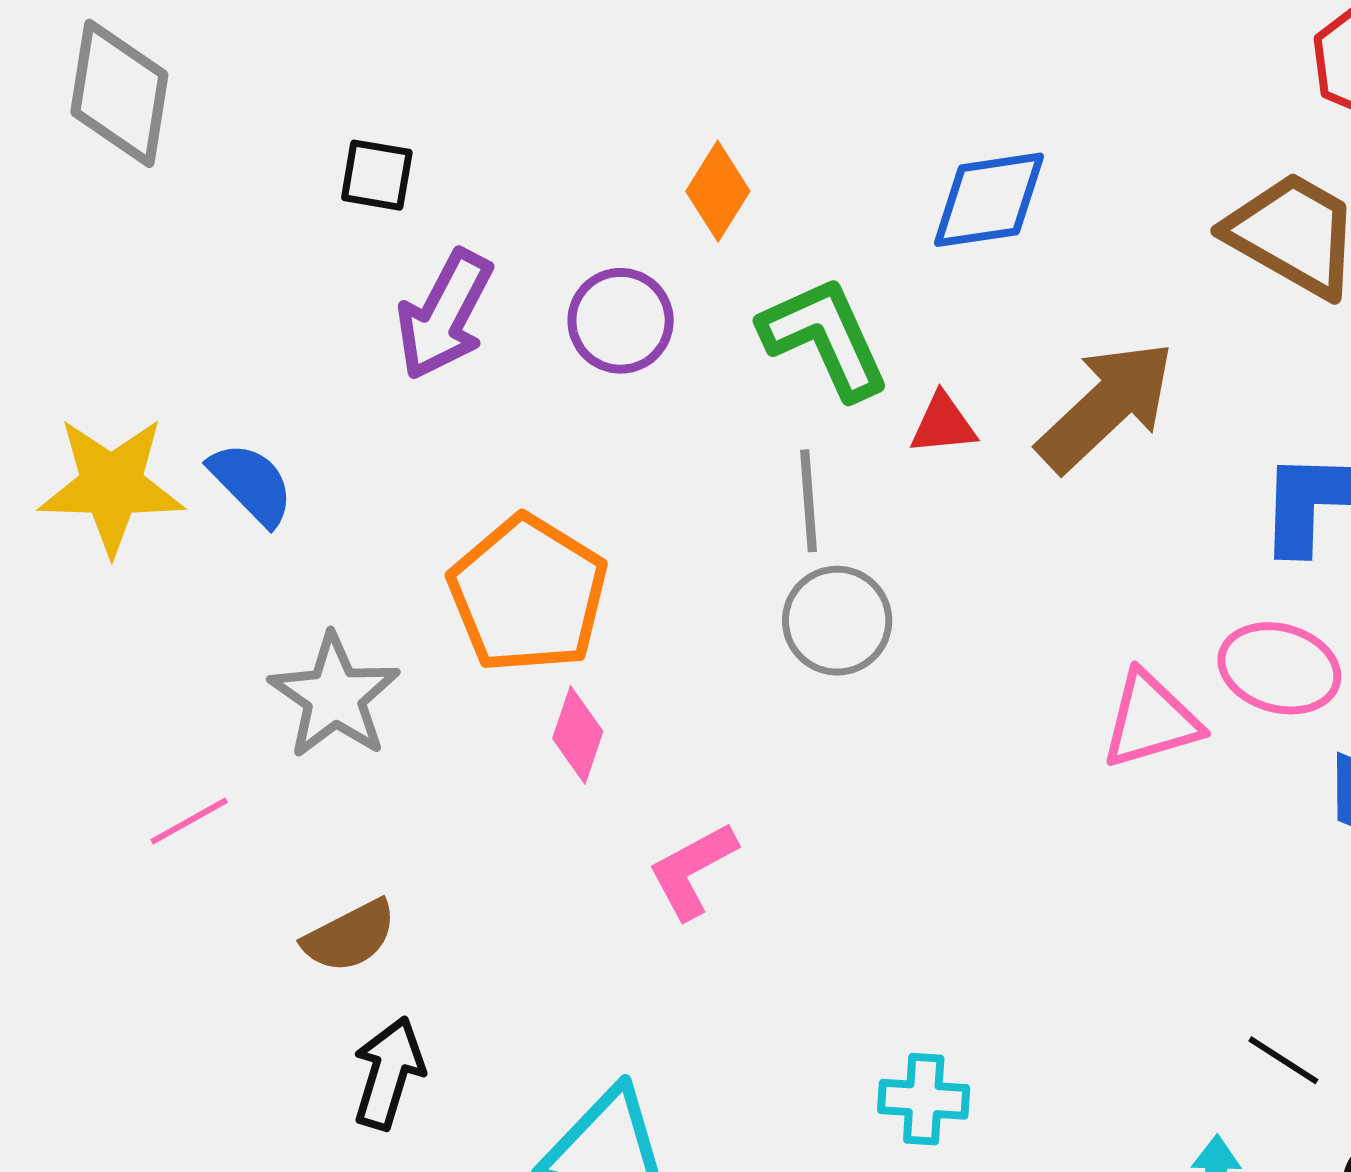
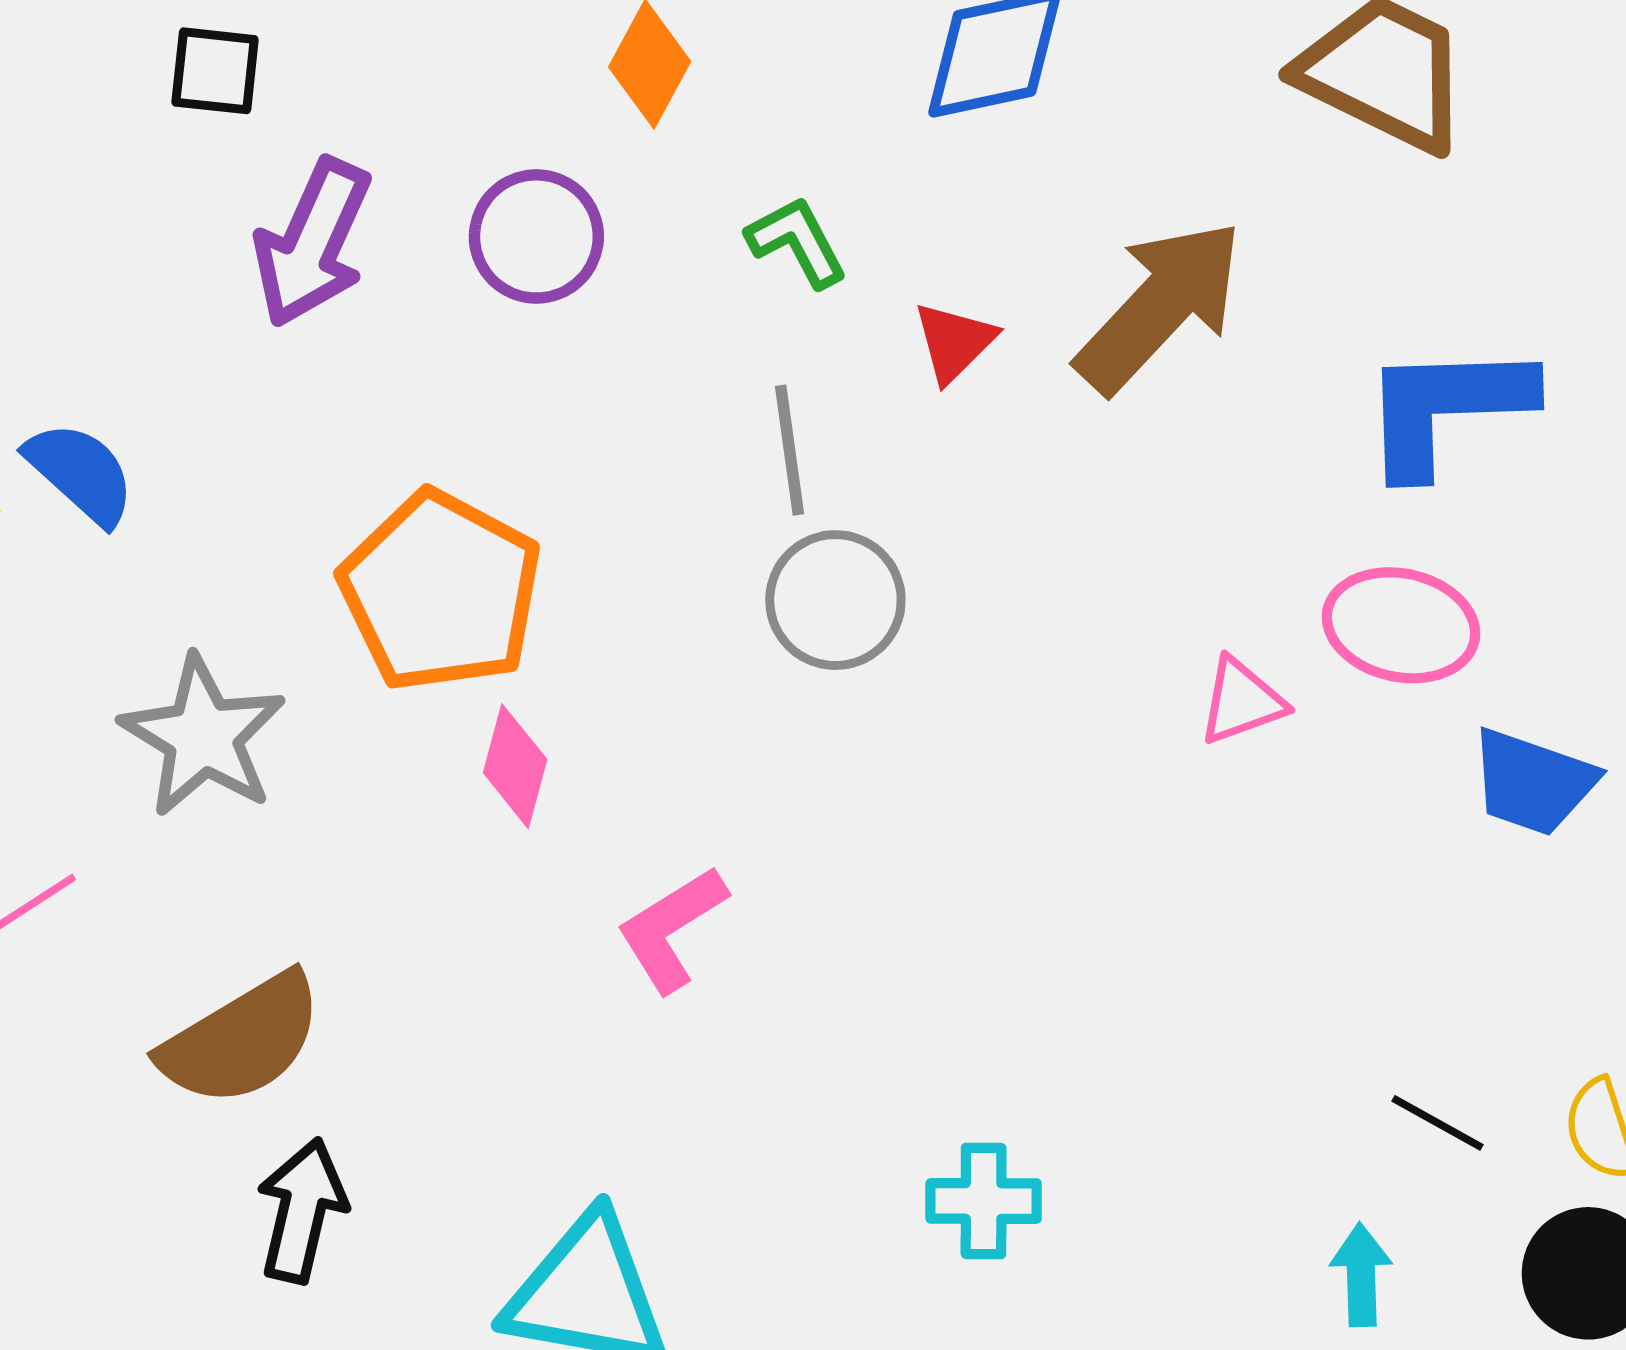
green L-shape: (825, 338) -> (797, 242), size x0.6
red triangle: (943, 424) -> (954, 342), turned -36
pink triangle: (1151, 720) -> (1242, 701), size x0.7
brown semicircle: (350, 936) -> (242, 1040), size x1.4

